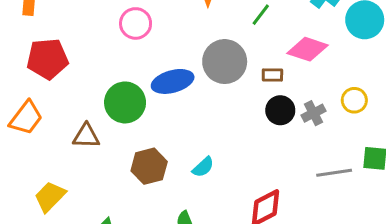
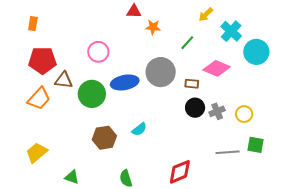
pink circle: (136, 23) -> (98, 52), moved
yellow circle: (354, 100) -> (244, 114), moved
orange trapezoid: (26, 118) -> (39, 99), moved
brown triangle: (86, 136) -> (64, 80), moved
cyan semicircle: (203, 167) -> (139, 129), moved

